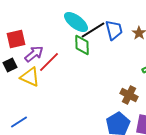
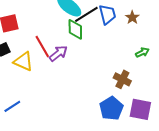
purple arrow: (34, 54) -> (58, 53), moved
red line: (49, 62) -> (42, 46), turned -75

